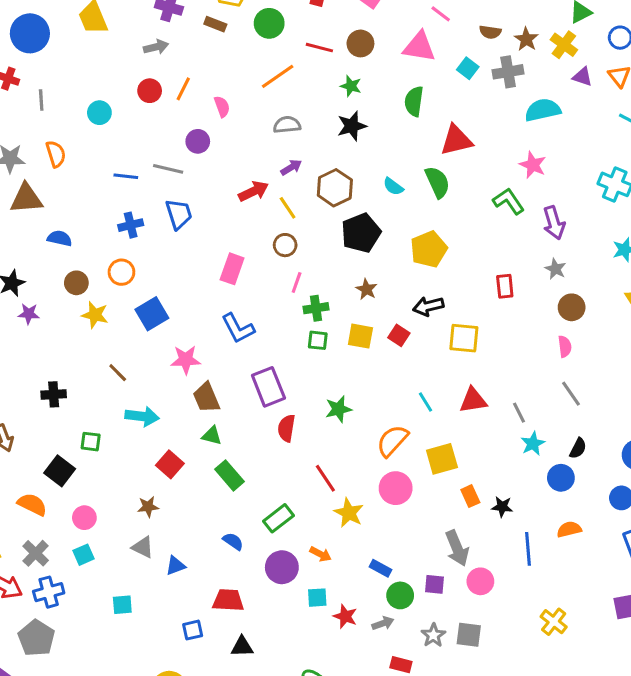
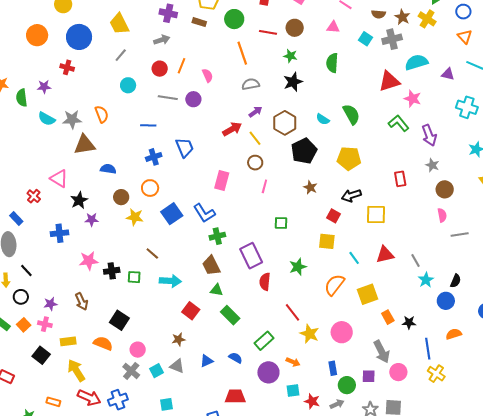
pink triangle: (419, 47) -> (333, 27), size x0.6
orange line: (278, 76) -> (242, 53), turned -70
purple triangle: (582, 77) -> (448, 74), moved
gray line: (41, 100) -> (121, 55), moved, turned 48
red triangle: (456, 140) -> (389, 81), moved
gray line: (168, 169) -> (168, 98), moved
yellow pentagon: (429, 249) -> (349, 158), turned 30
green cross: (316, 308) -> (217, 236), moved
blue L-shape: (238, 328) -> (204, 213), moved
yellow square: (360, 336) -> (327, 241), moved
pink star: (186, 360) -> (89, 261), moved
gray line: (571, 394) -> (460, 234), moved, turned -60
green square: (91, 442) -> (134, 277), moved
pink circle: (396, 488) -> (342, 332), moved
gray cross: (36, 553) -> (131, 371), moved
cyan square: (83, 555) -> (157, 371), moved
blue triangle: (175, 566) -> (207, 361), moved
blue rectangle: (381, 568) -> (333, 368), turned 56
yellow cross: (554, 622) -> (436, 374), moved

